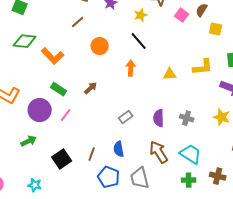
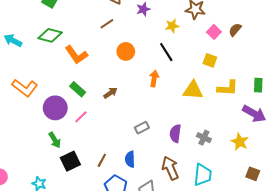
yellow square: (216, 29) -> (210, 60), moved
yellow triangle: (170, 74) -> (193, 90), size x1.5
green arrow: (29, 141) -> (55, 140), moved, turned 77
cyan trapezoid: (191, 154) -> (203, 175), turned 55

